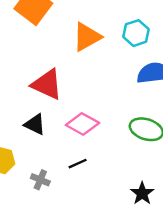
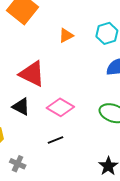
orange triangle: (87, 37) -> (66, 35), size x0.6
gray cross: (40, 180) -> (18, 164), moved

